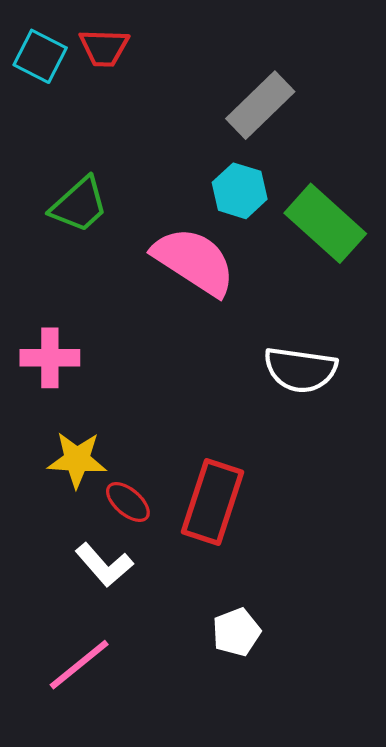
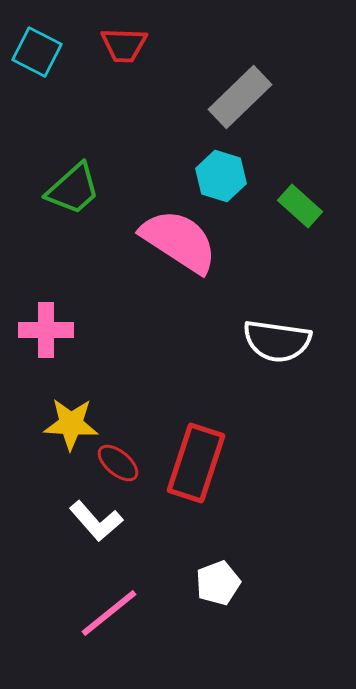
red trapezoid: (104, 48) -> (124, 45), moved
green rectangle: (325, 223) -> (300, 206), size x0.6
pink line: (79, 665) -> (109, 613), moved

